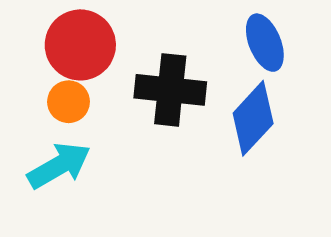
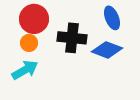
blue diamond: (253, 118) -> (107, 50), turned 68

